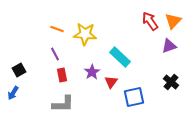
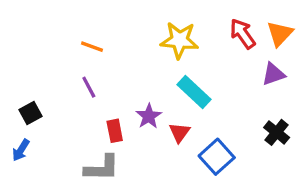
yellow star: (85, 34) -> (179, 40), moved
red rectangle: (62, 75) -> (115, 131), moved
blue square: (134, 97) -> (217, 157), turned -30

